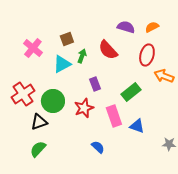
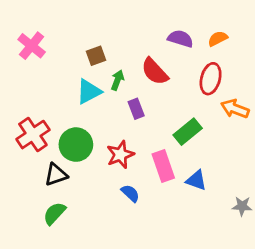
pink cross: (33, 48) -> (32, 46), moved
purple rectangle: (95, 84) -> (136, 109), moved
blue semicircle: (98, 147) -> (130, 193), moved

